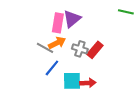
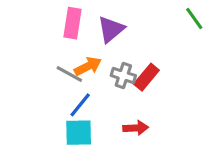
green line: (126, 12) -> (194, 19), turned 42
pink rectangle: (58, 23) -> (72, 23), moved
cyan square: (72, 81) -> (79, 133), moved

